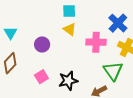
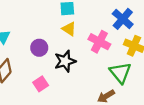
pink cross: (96, 42) -> (99, 42), turned 30
black star: (68, 81) -> (65, 61), moved

